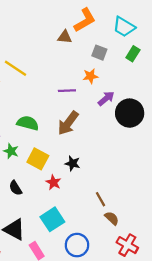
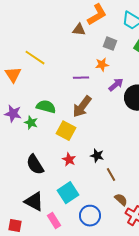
green star: (11, 151) -> (31, 123), moved
yellow square: (38, 159) -> (66, 131), moved
black star: (73, 163) -> (97, 156), moved
black semicircle: (15, 188) -> (35, 165), size x1.5
brown semicircle: (112, 218) -> (121, 200), moved

